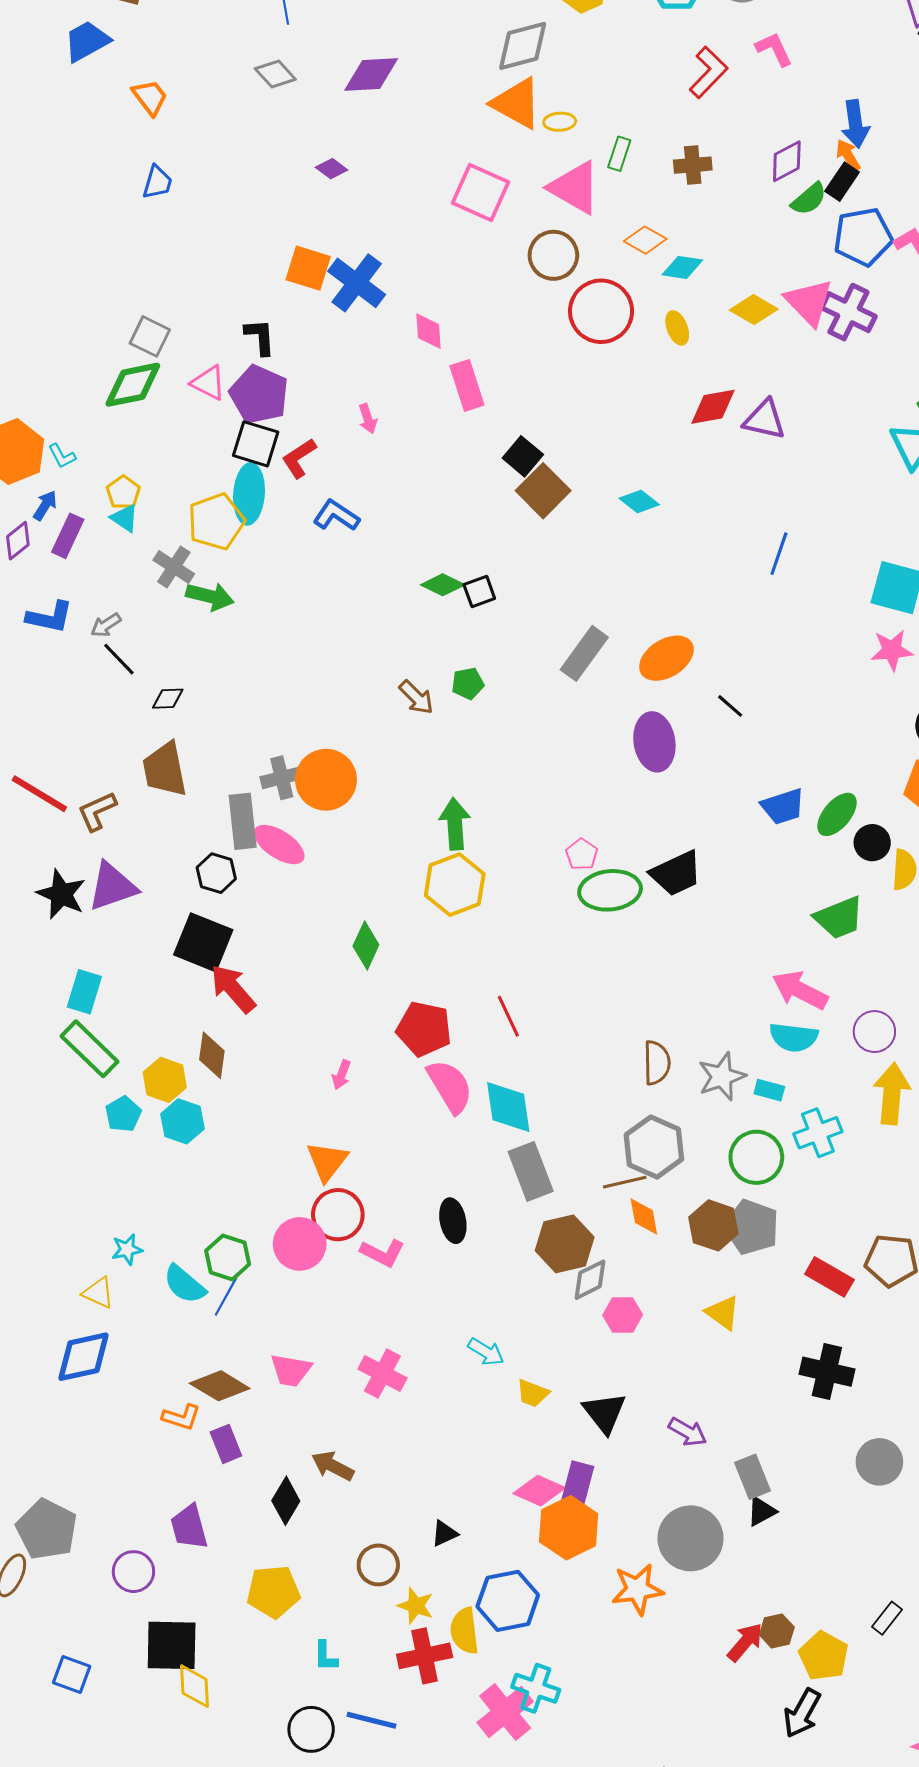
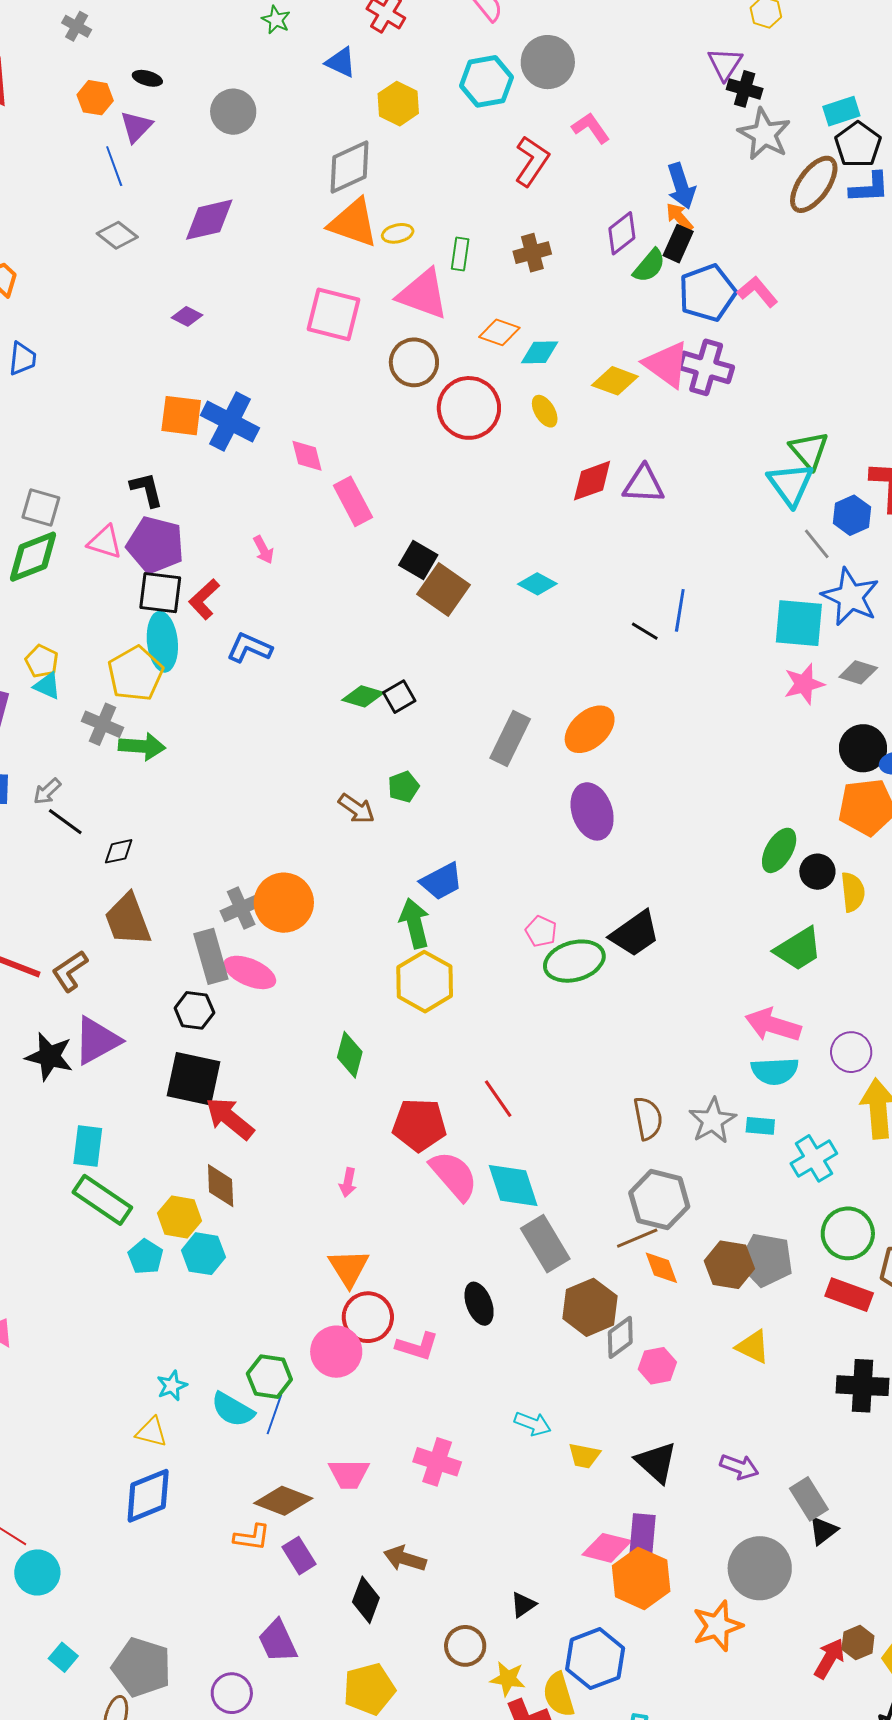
black line: (730, 706) -> (645, 631), moved
blue trapezoid: (783, 807) -> (441, 881), moved
green circle: (756, 1157) -> (848, 1233), moved

